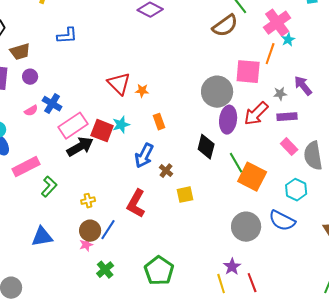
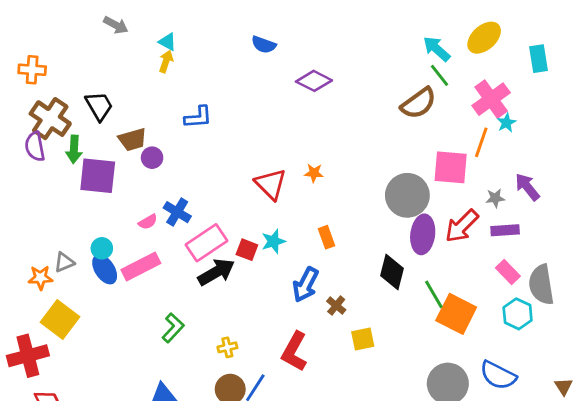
purple circle: (30, 77) -> (152, 158), moved
orange star: (142, 91) -> (314, 173), moved
red square: (102, 131) -> (247, 250), size x0.7
pink rectangle: (26, 167) -> (141, 266), moved
cyan hexagon: (296, 190) -> (518, 314), moved

